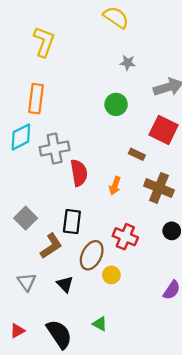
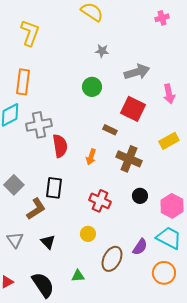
brown ellipse: (92, 255) -> (112, 259), moved
green triangle: (100, 324) -> (78, 276), turned -32

